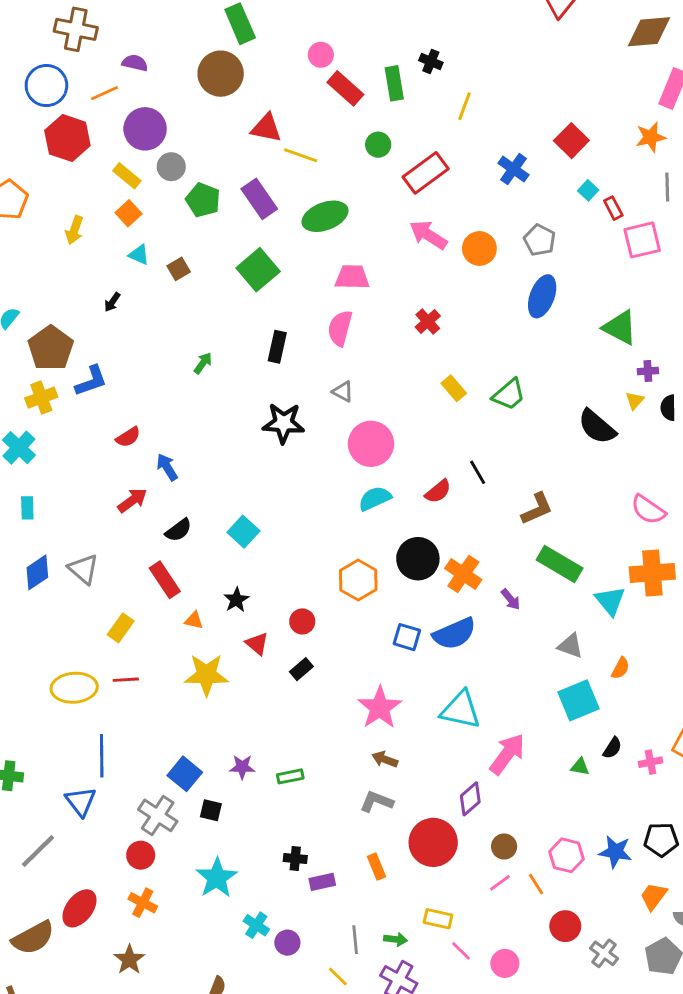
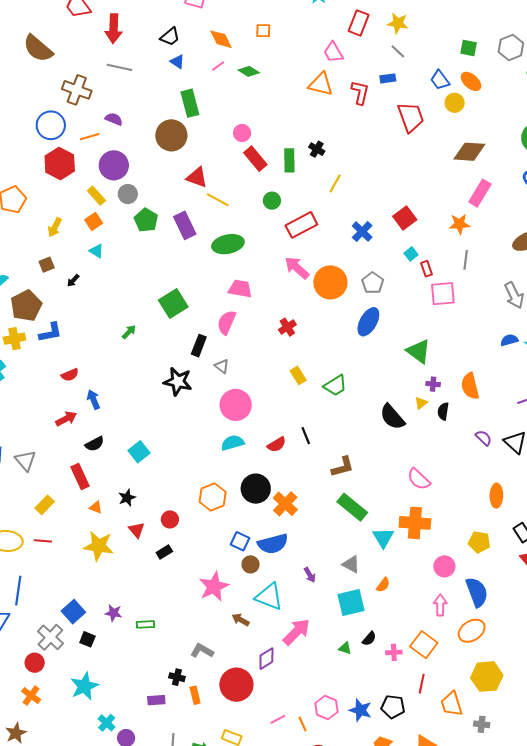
orange circle: (479, 249) -> (330, 282), size x1.4
brown square: (179, 269) -> (47, 265), moved
green square: (258, 270) -> (173, 304), moved
black rectangle: (277, 347) -> (199, 346), moved
purple arrow: (511, 599) -> (310, 575), moved
brown arrow: (385, 759) -> (240, 620), moved
brown circle: (504, 847) -> (251, 564), moved
black cross: (295, 859) -> (177, 677), moved

